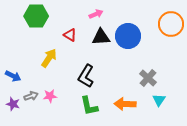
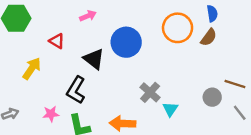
black triangle: (101, 37) -> (94, 59), moved, turned 42
pink star: (50, 96) -> (51, 114), moved
cyan triangle: (159, 100) -> (170, 109), moved

